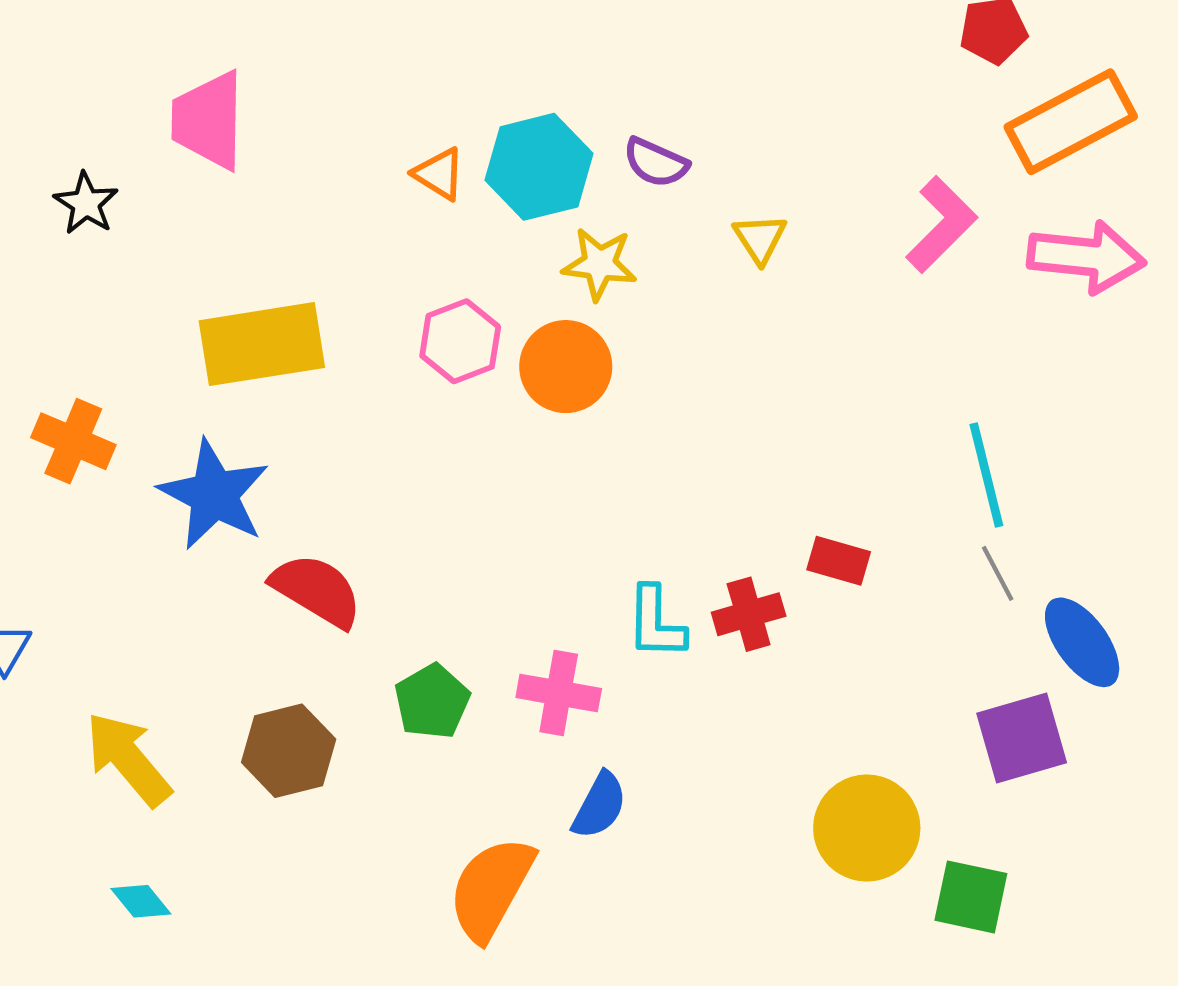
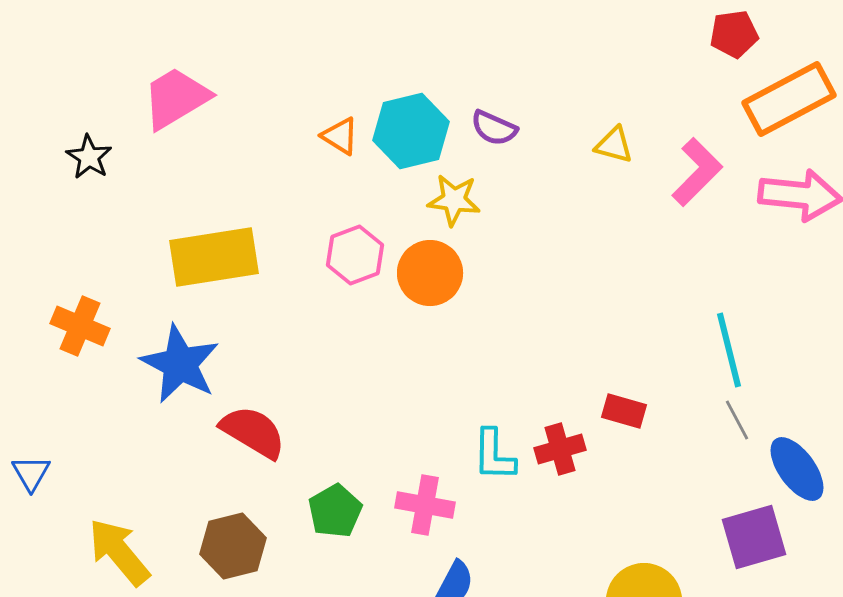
pink trapezoid: (208, 120) -> (176, 98), turned 58
yellow triangle: (760, 239) -> (614, 145), moved, turned -42

